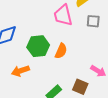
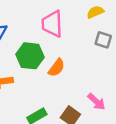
pink trapezoid: (63, 15) -> (52, 24), moved

